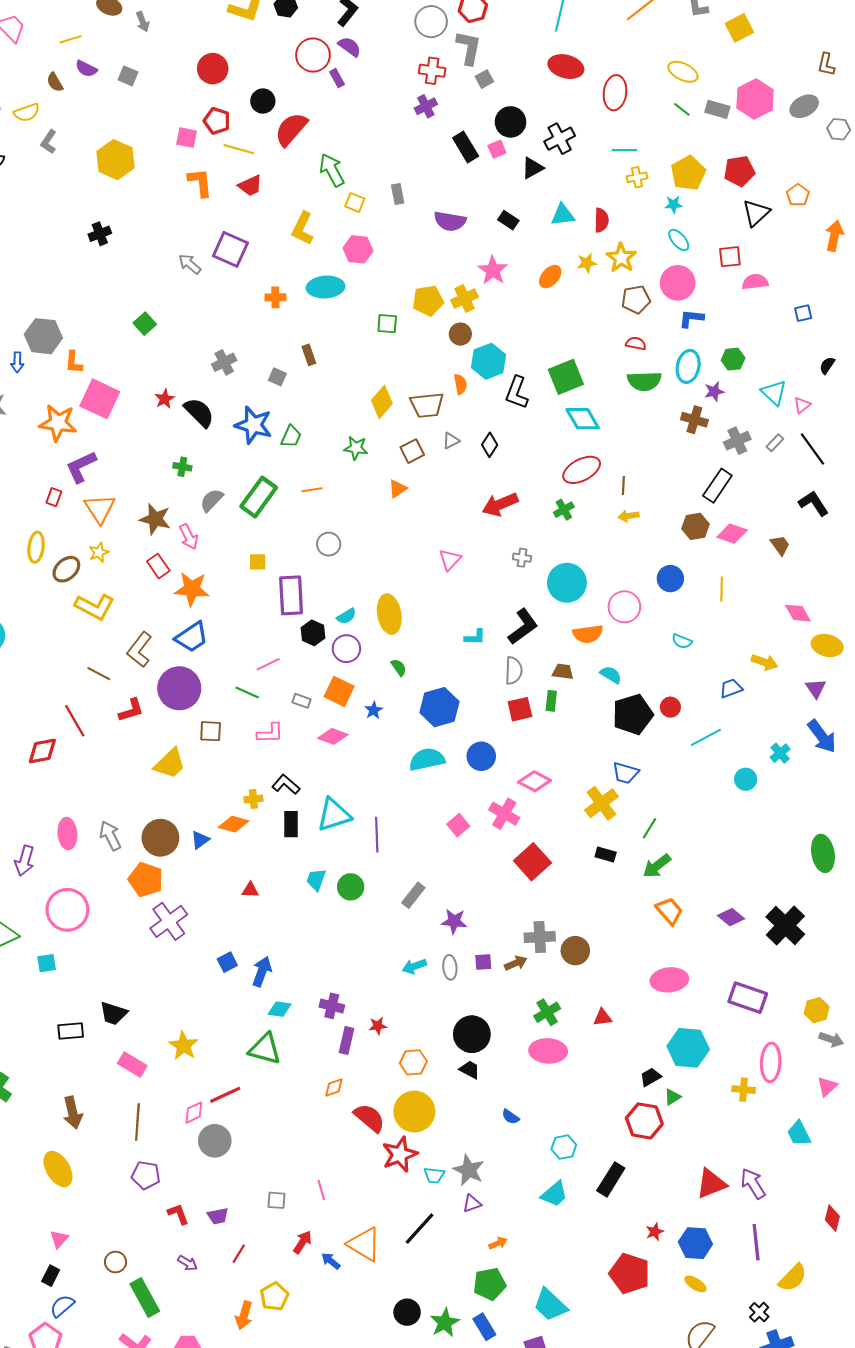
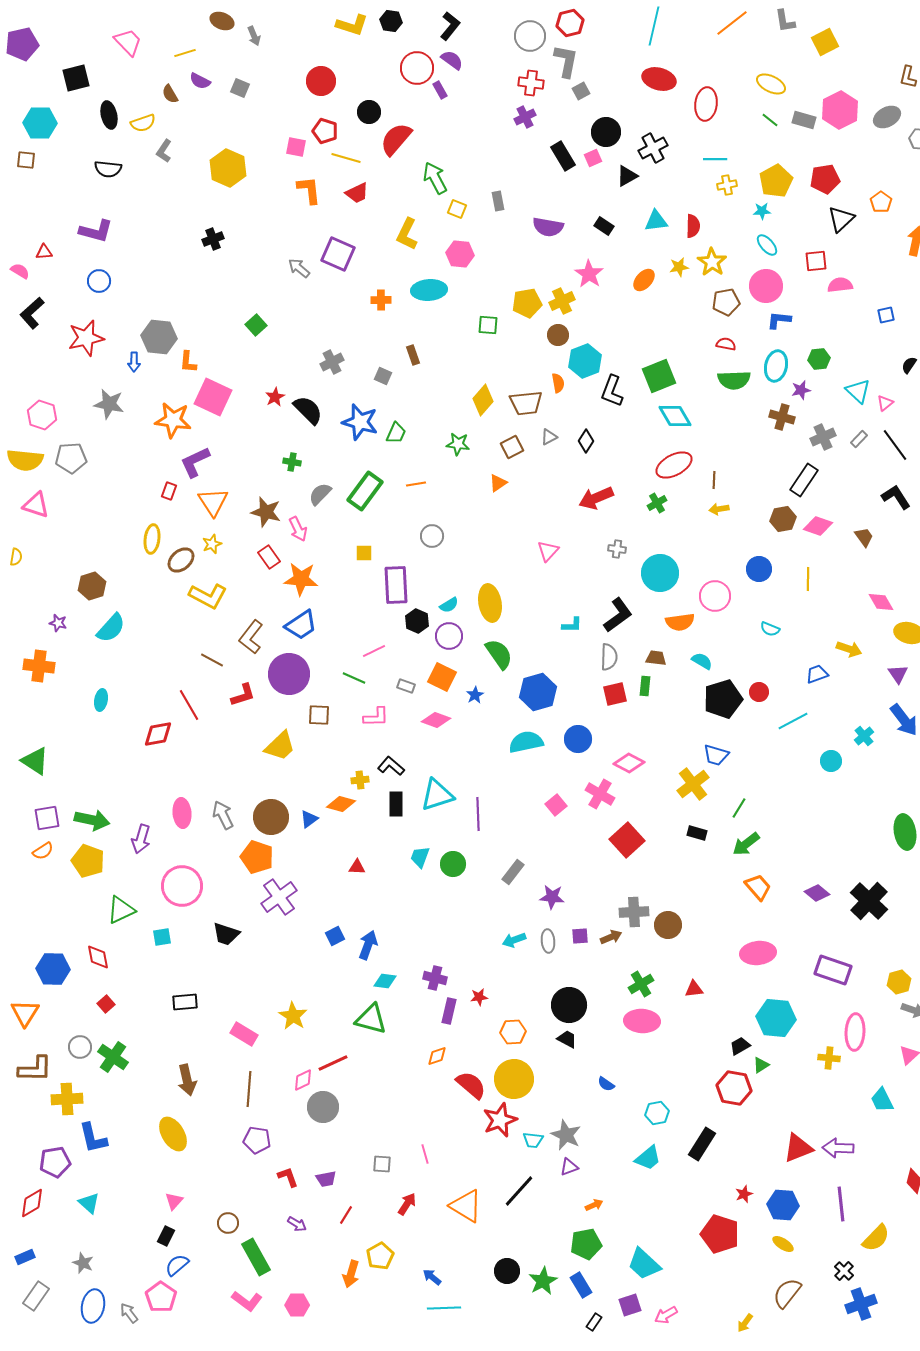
green semicircle: (399, 667) -> (499, 654), size x1.8
black trapezoid: (113, 1013) -> (226, 934), moved
purple arrow: (753, 1184) -> (838, 1148), turned -56
blue arrow: (331, 1261) -> (432, 1277), moved

